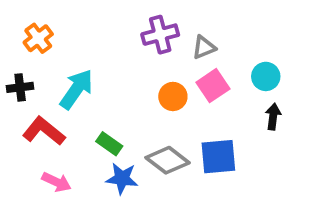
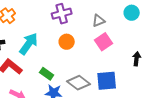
purple cross: (160, 35) -> (62, 14), moved
cyan circle: (266, 76) -> (132, 13), moved
orange circle: (173, 96) -> (67, 42), moved

